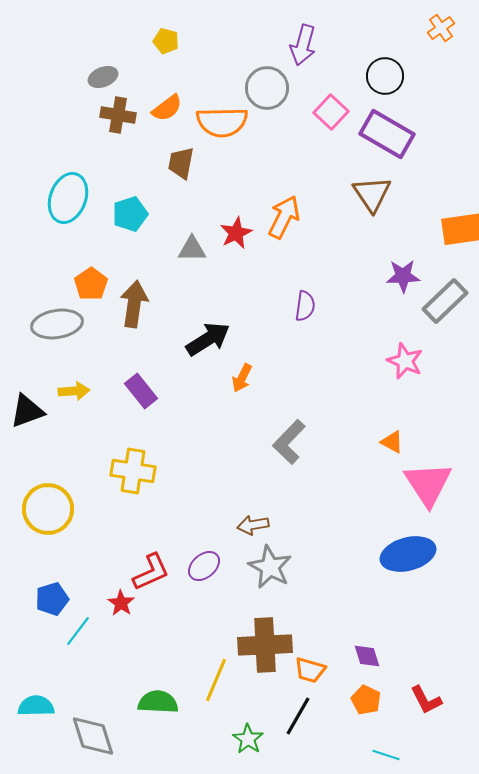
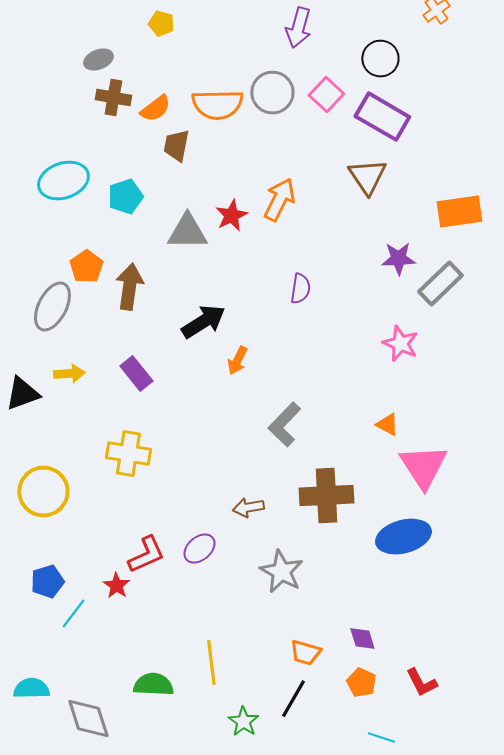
gray circle: (267, 88) -> (272, 93), moved
orange semicircle: (167, 108) -> (155, 109), moved
cyan ellipse: (68, 198) -> (63, 181), turned 51
gray triangle: (192, 249) -> (187, 232), size x1.4
gray ellipse: (57, 324) -> (52, 307), turned -54
gray star: (270, 567) -> (281, 572), moved
brown cross: (265, 645) -> (326, 496), moved
yellow line: (216, 680) -> (211, 663), turned -30

